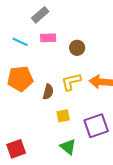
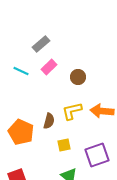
pink rectangle: (48, 38) -> (49, 67), turned -42
orange pentagon: (20, 79) -> (21, 132), moved, turned 30

